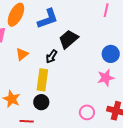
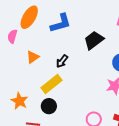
black trapezoid: (68, 39) -> (94, 40), moved
yellow rectangle: (42, 80) -> (51, 84), turned 40

